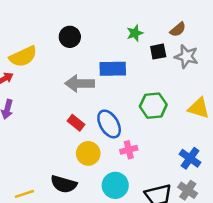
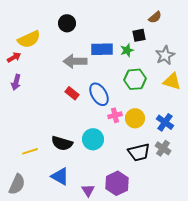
green star: (135, 33) -> (127, 50), moved
gray star: (186, 56) -> (165, 55), moved, turned 30
yellow circle: (88, 153) -> (135, 118), moved
cyan circle: (115, 185) -> (93, 139), moved

